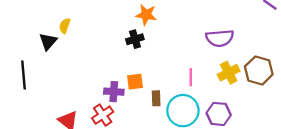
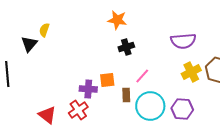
black cross: (135, 39) -> (126, 47), moved
pink line: (191, 77) -> (142, 76), moved, turned 42

